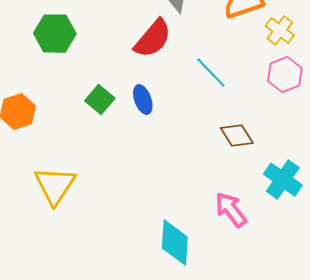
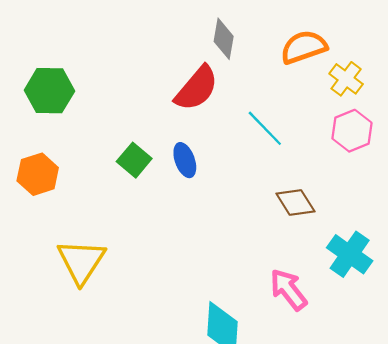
green hexagon: (55, 34) -> (49, 91), moved

